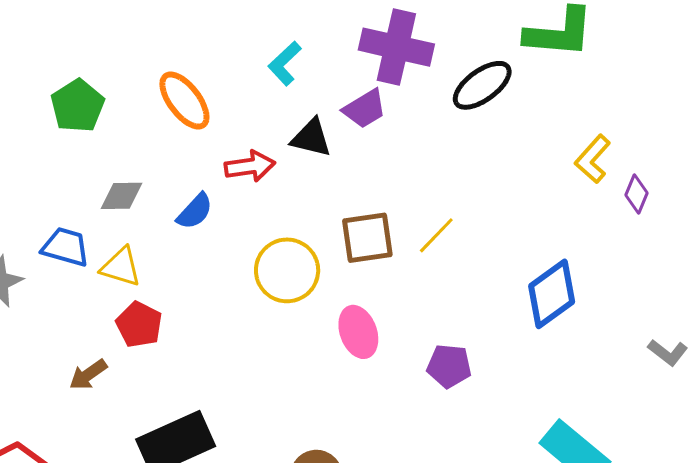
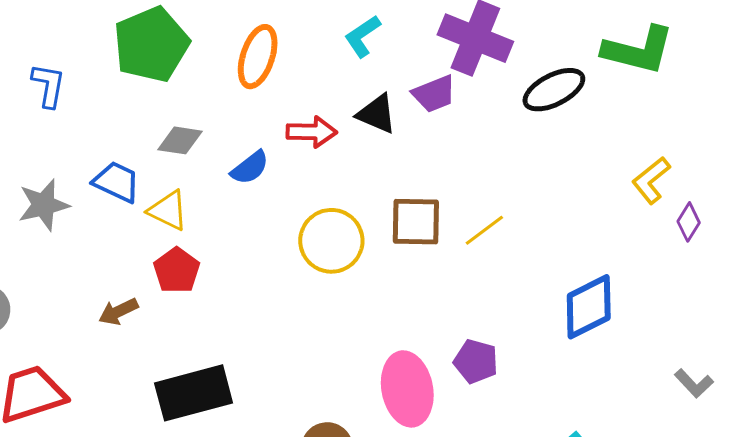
orange ellipse: (184, 101) -> (258, 57), turned 46
green pentagon: (78, 106) -> (151, 44), size x1.4
pink ellipse: (358, 332) -> (407, 389), moved, size x1.4

